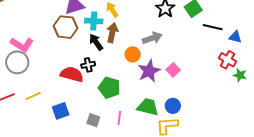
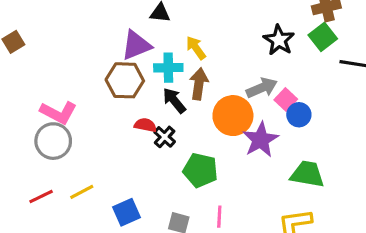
orange circle: (133, 54) -> (233, 116), size x1.6
black cross: (88, 65) -> (165, 137), turned -32
pink square: (173, 70) -> (286, 100), moved
red semicircle: (72, 74) -> (145, 125), moved, size x0.6
blue circle: (173, 106) -> (299, 115), moved
green trapezoid: (148, 107) -> (307, 174), moved

